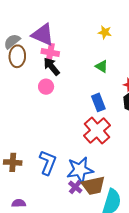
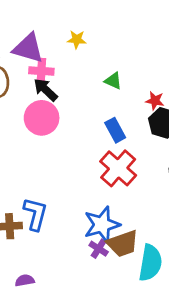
yellow star: (105, 32) -> (77, 39), moved
pink circle: (46, 87) -> (42, 118), size x1.6
blue L-shape: (48, 163) -> (35, 214), moved

